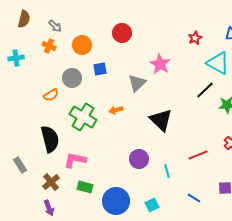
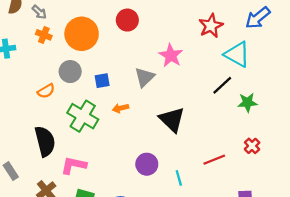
gray arrow: (55, 26) -> (39, 12), moved
red star: (195, 38) -> (211, 26), size x1.5
orange circle: (82, 45) -> (82, 34), size x1.5
blue square: (100, 69) -> (102, 81), moved

